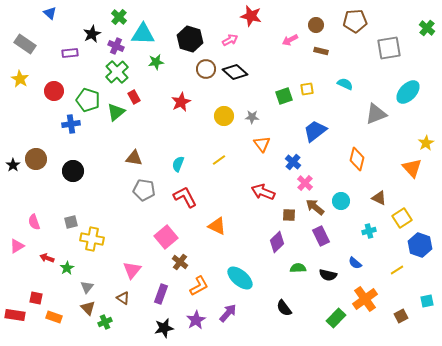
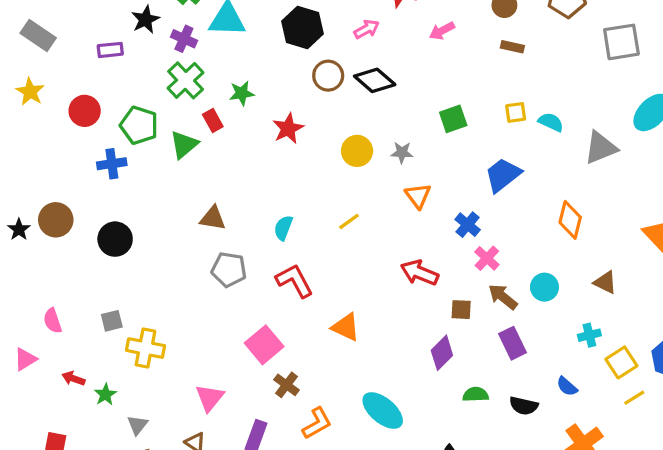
pink arrow: (290, 40) -> (442, 31), moved
green star: (156, 62) -> (242, 93), moved
cyan semicircle: (345, 84) -> (551, 122), moved
yellow square: (307, 89) -> (516, 112), moved
yellow square: (402, 218) -> (621, 362), moved

